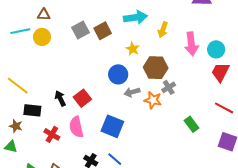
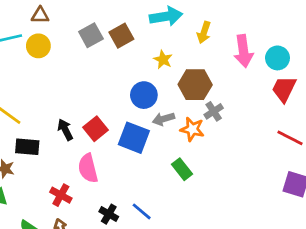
green rectangle: (192, 124) -> (182, 169), moved
blue square: (112, 126) -> (134, 138), moved
red cross: (52, 134) -> (61, 195), moved

